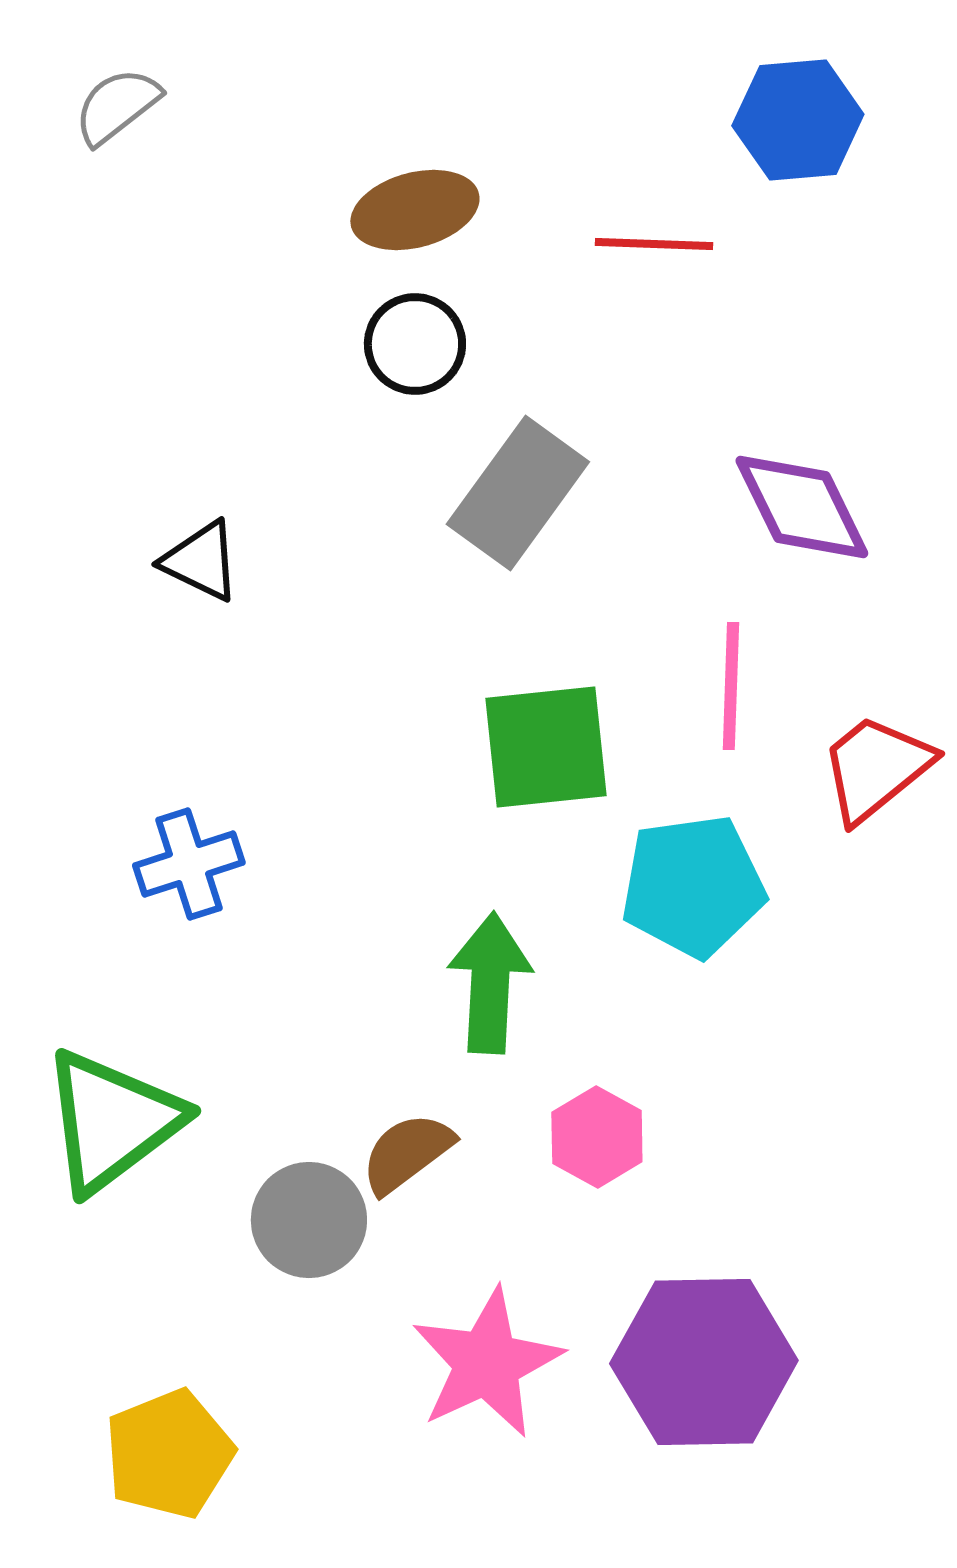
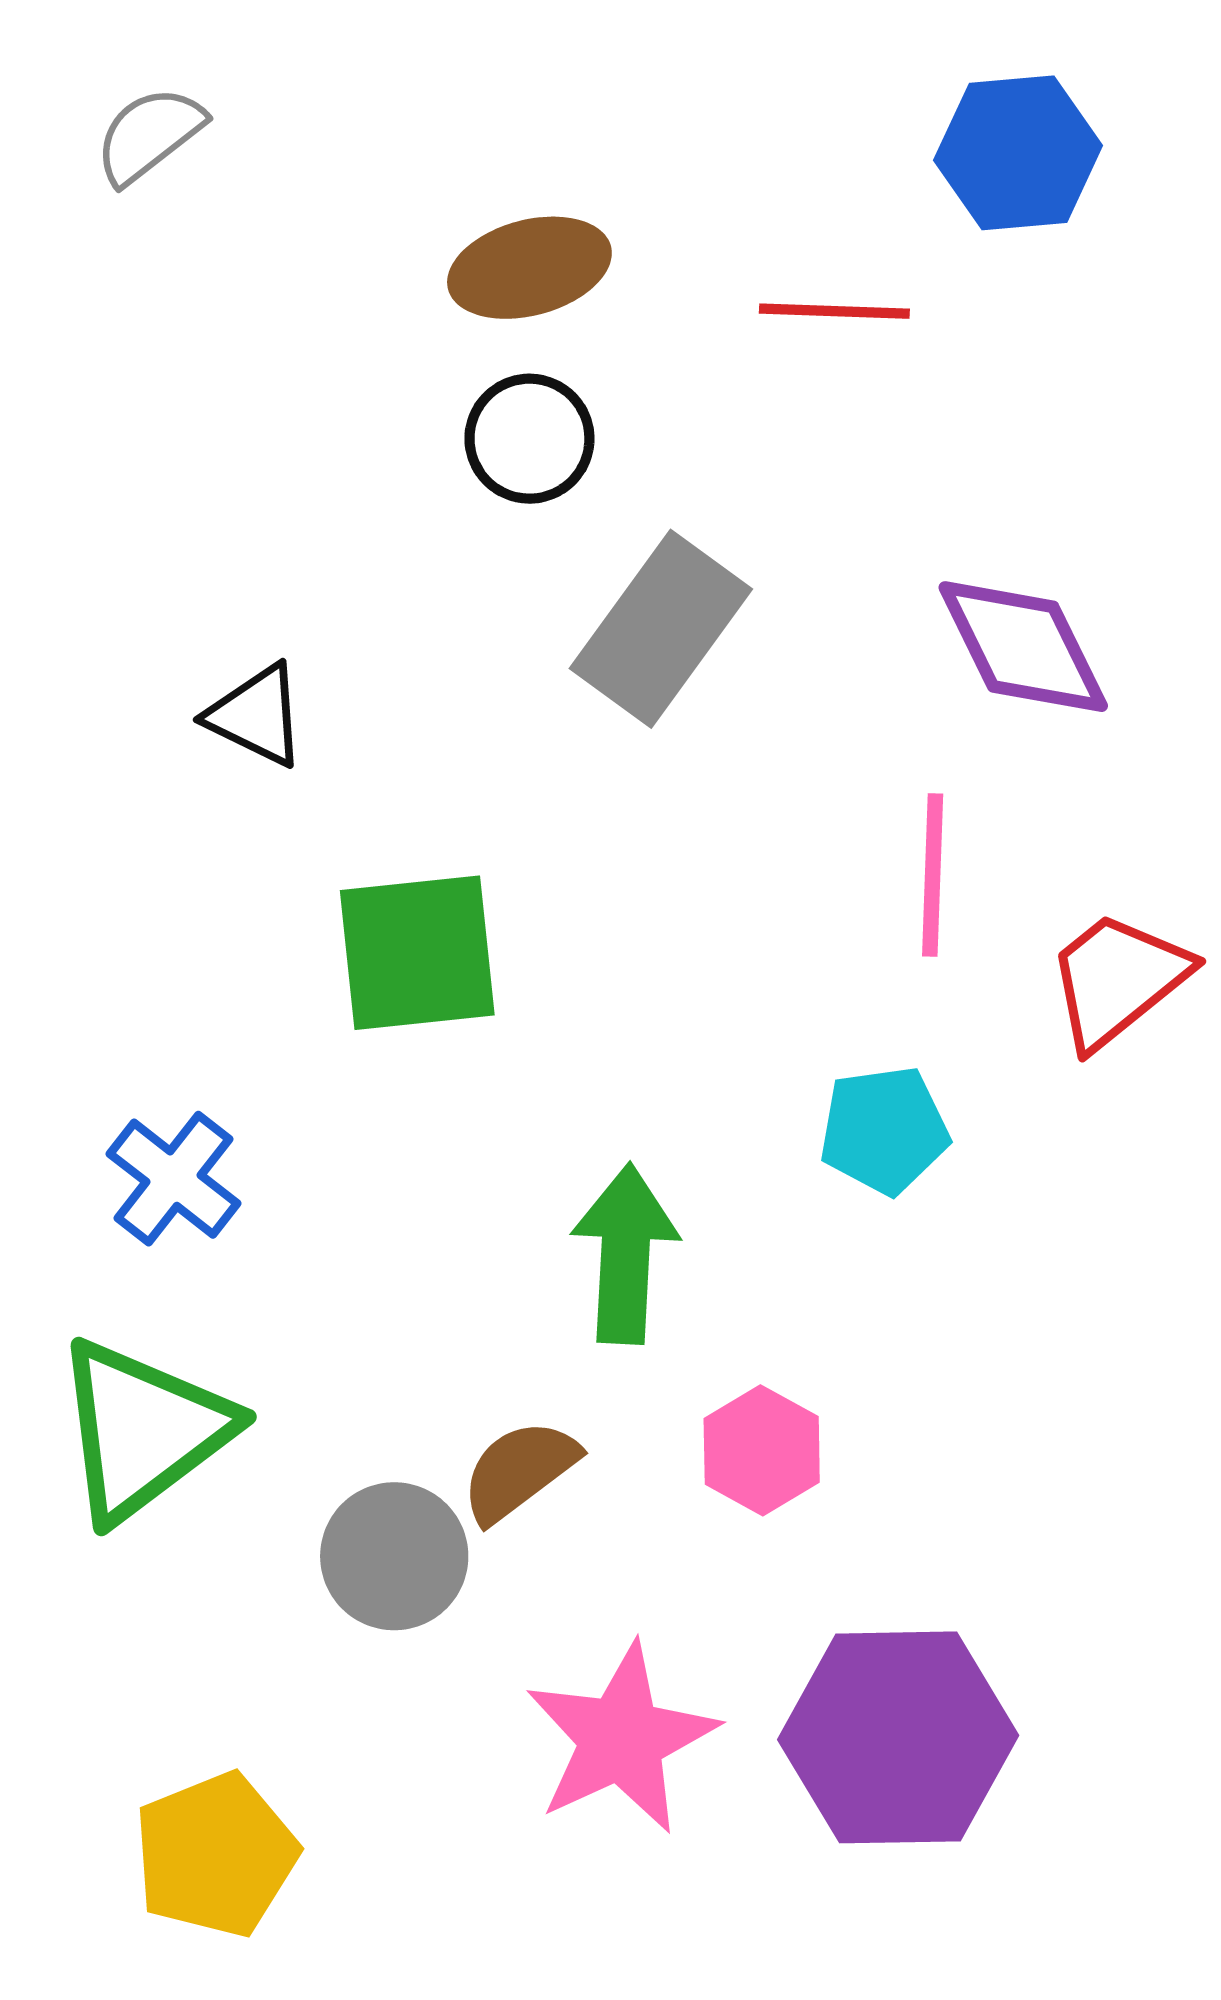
green square: (546, 747) -> (417, 953), moved
blue cross: (189, 864) -> (174, 1179), moved, turned -34
cyan pentagon: (693, 886) -> (884, 1130), size x0.7

